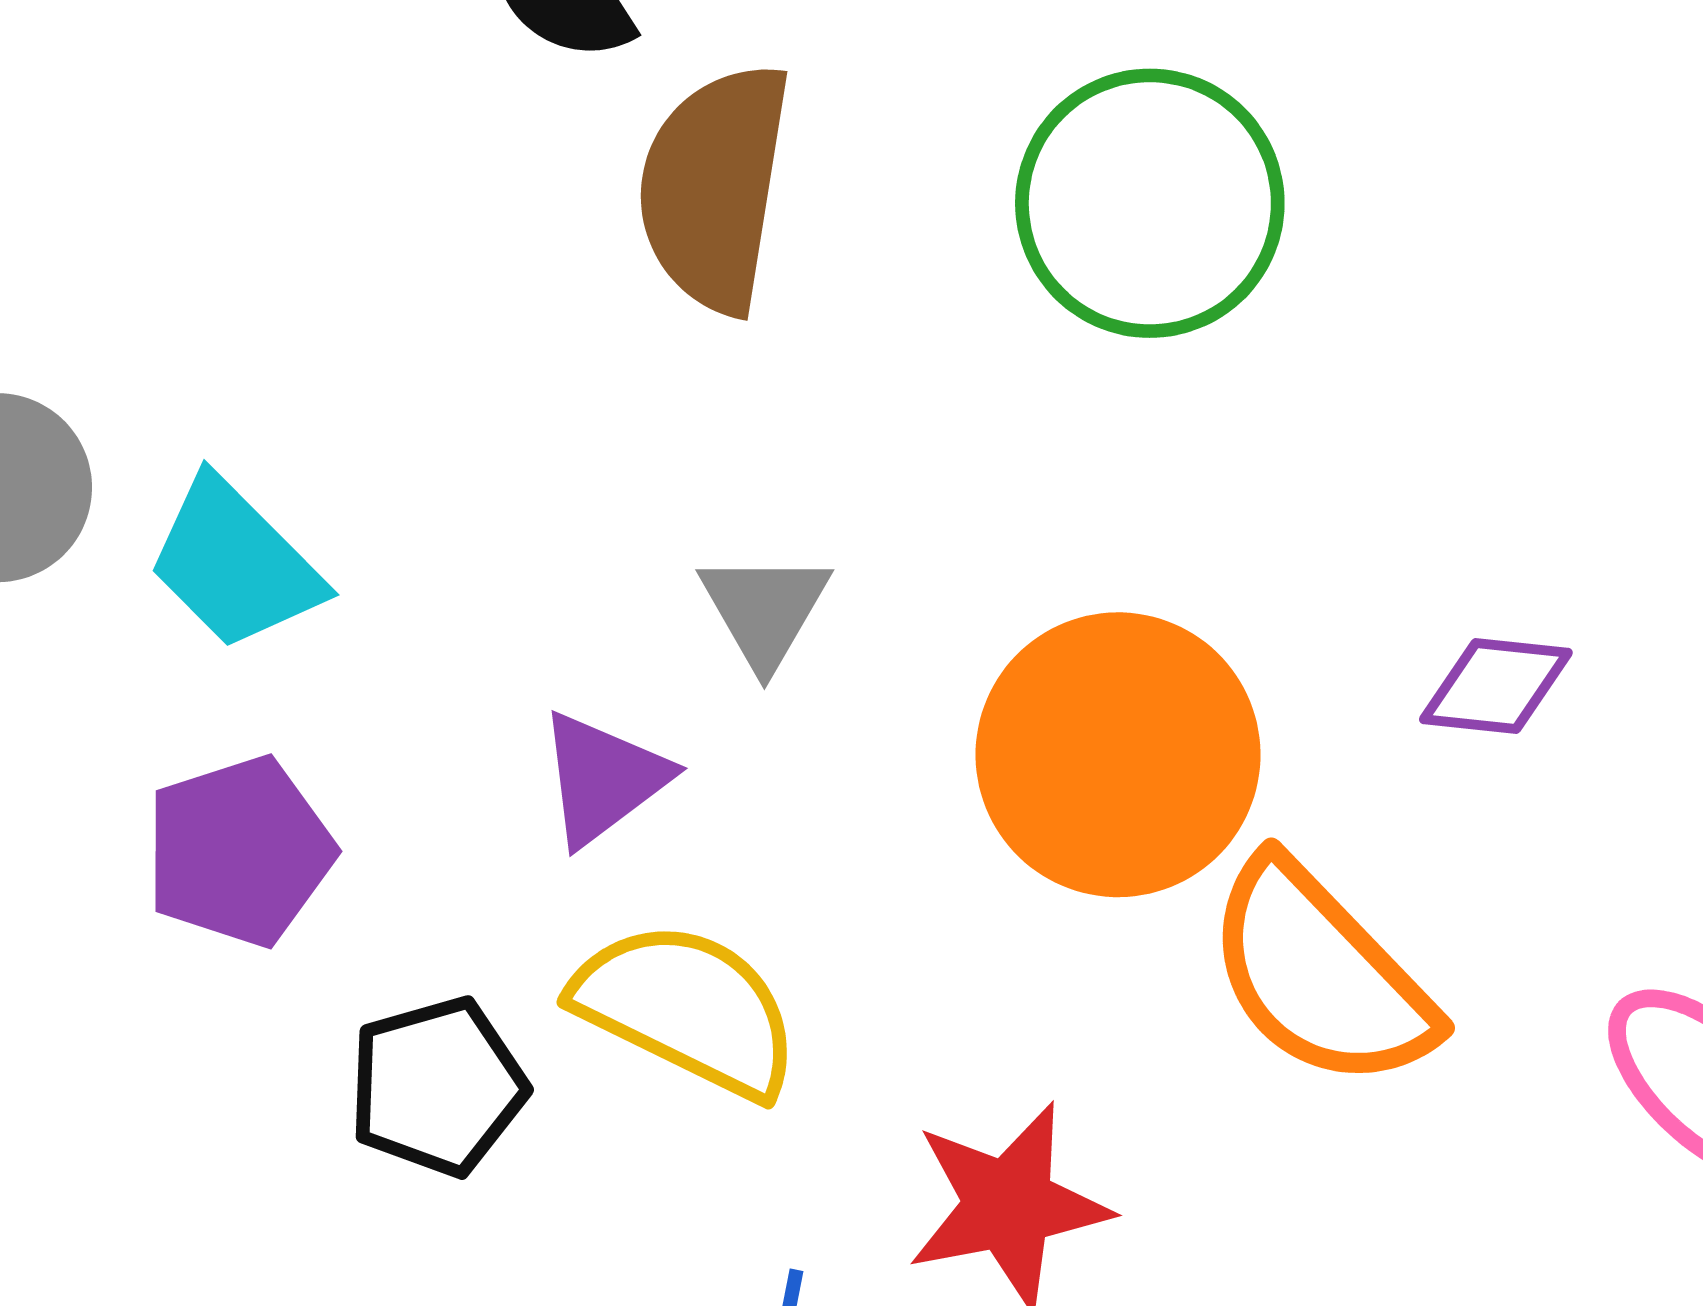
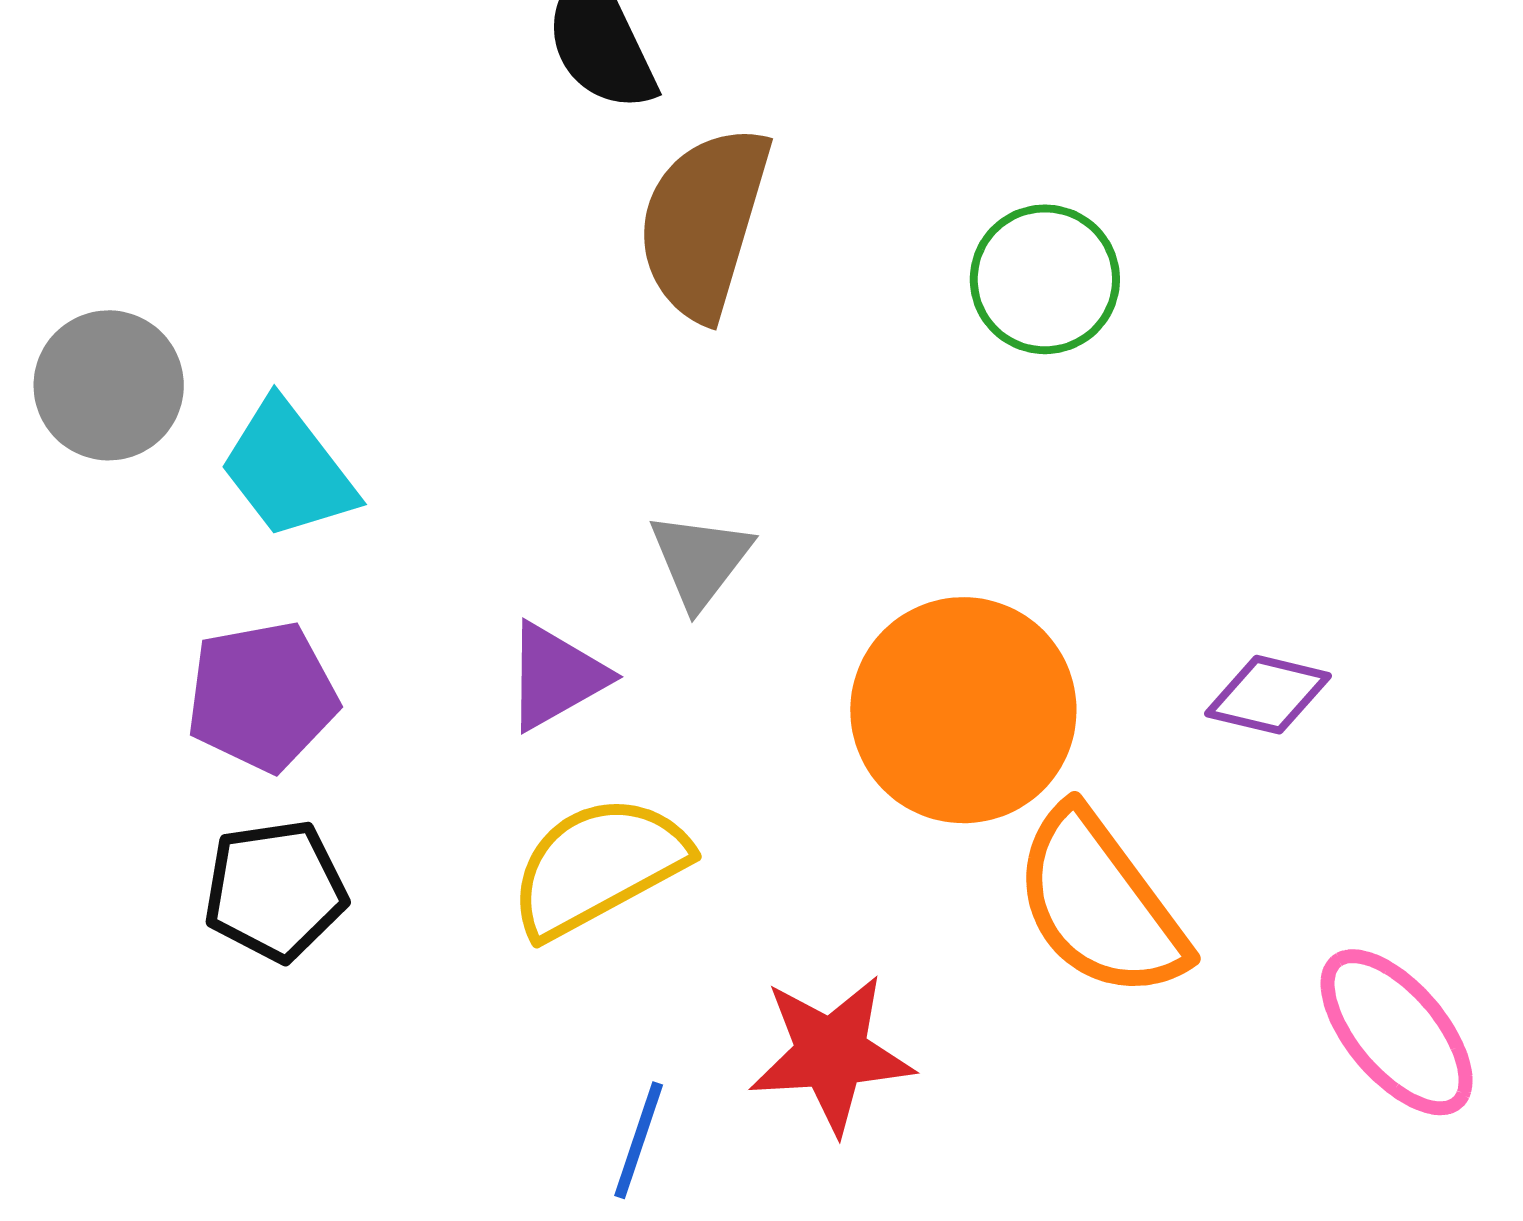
green circle: (1150, 203) -> (1045, 279), size x0.7
yellow semicircle: (687, 1009) -> (598, 866), turned -62
black pentagon: (437, 1087) -> (275, 890), moved

